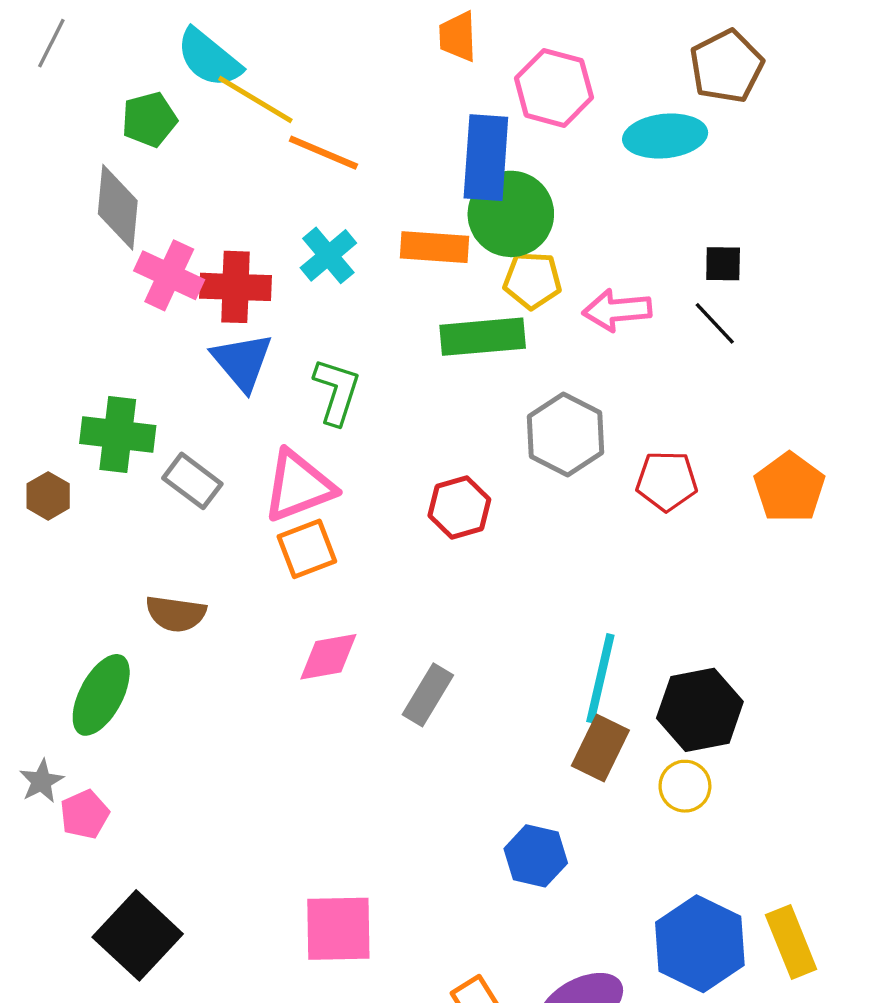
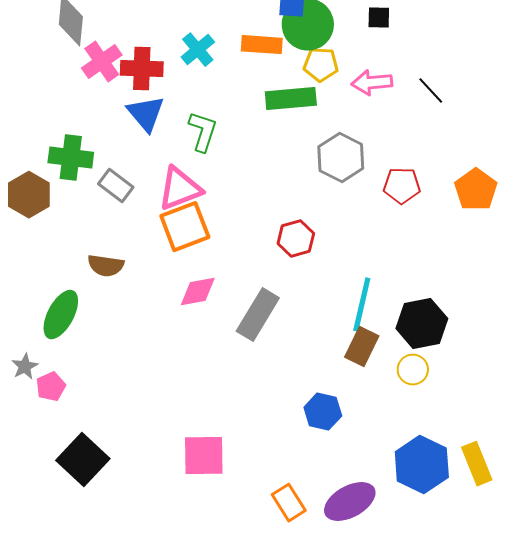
black square: (723, 264) -> (379, 18), moved
pink cross: (169, 275) -> (102, 62), turned 30
brown hexagon: (48, 496) -> (29, 195), size x1.6
red hexagon: (459, 508) -> (296, 239), moved
orange square: (307, 549) -> (185, 227), size x1.4
gray rectangle: (428, 695) -> (258, 315), size x1.4

